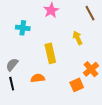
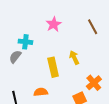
yellow arrow: (78, 38) -> (74, 58), moved
gray semicircle: (12, 65) -> (15, 57), moved

